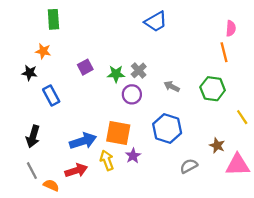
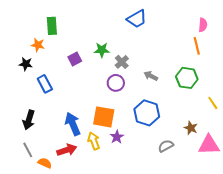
green rectangle: (53, 19) -> (52, 26), moved
green star: (116, 74) -> (102, 50), moved
blue arrow: (83, 141) -> (73, 124), turned -95

